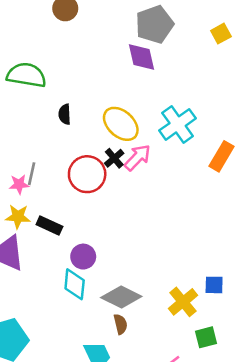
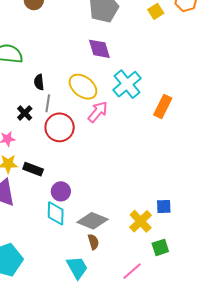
purple diamond: (142, 57) -> (99, 49), moved
black cross: (114, 158) -> (25, 113), moved
gray line: (32, 174) -> (48, 103), moved

